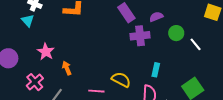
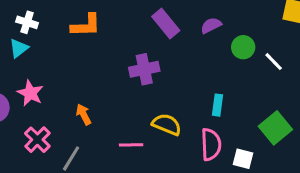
cyan triangle: (28, 20) -> (19, 48), turned 40
purple cross: (140, 36) -> (144, 69), moved
pink star: (46, 52) -> (30, 93), moved

